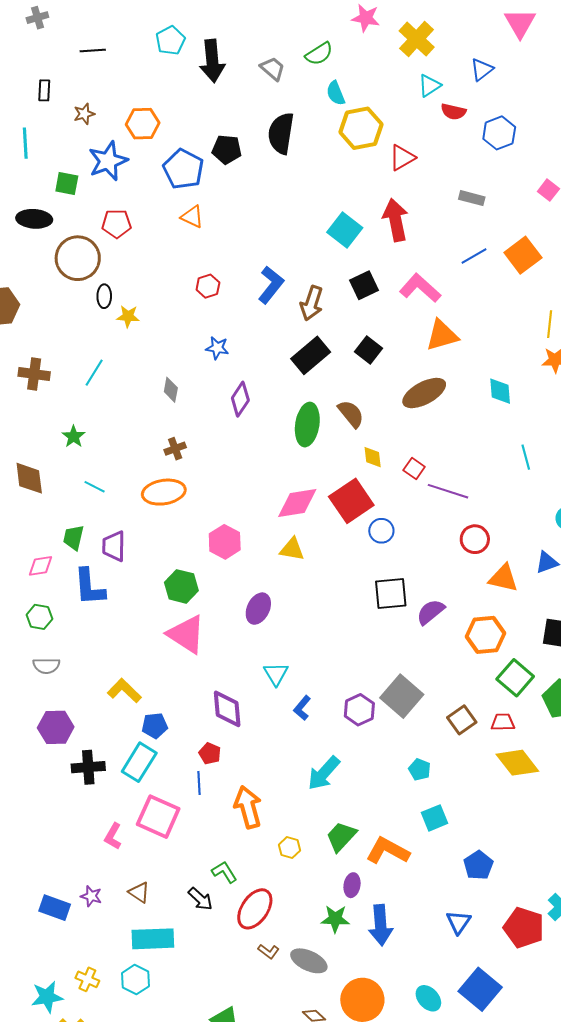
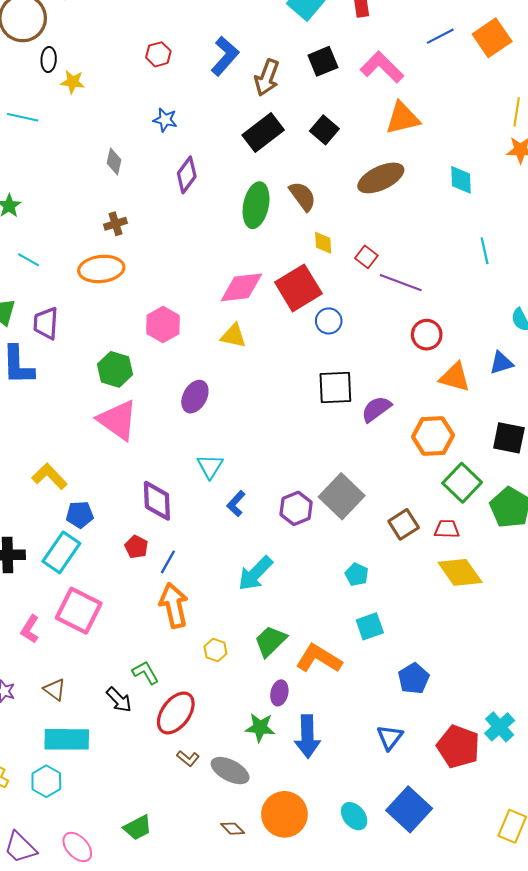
cyan line: (94, 373) -> (23, 117), moved, turned 68
blue line: (199, 783) -> (168, 562), moved, turned 30

